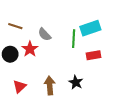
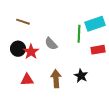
gray semicircle: (45, 34) -> (51, 44), moved
red star: (30, 49) -> (31, 52), moved
red triangle: (19, 87) -> (27, 80), turned 40

